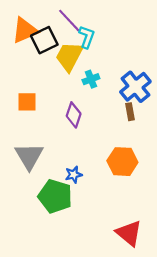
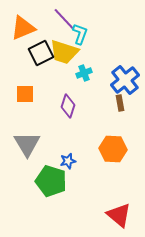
black square: (44, 40) -> (41, 53), moved
yellow trapezoid: (69, 56) -> (64, 52), turned -100

